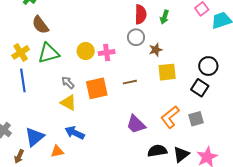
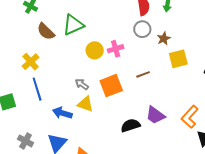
green triangle: (49, 53) -> (73, 25), moved
orange L-shape: (170, 117) -> (190, 117), moved
blue arrow: (75, 133) -> (62, 113), moved
black semicircle: (157, 151) -> (130, 125), moved

